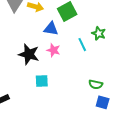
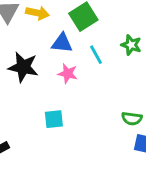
cyan line: (82, 45) -> (96, 55), moved
black star: (29, 54) -> (23, 67), moved

